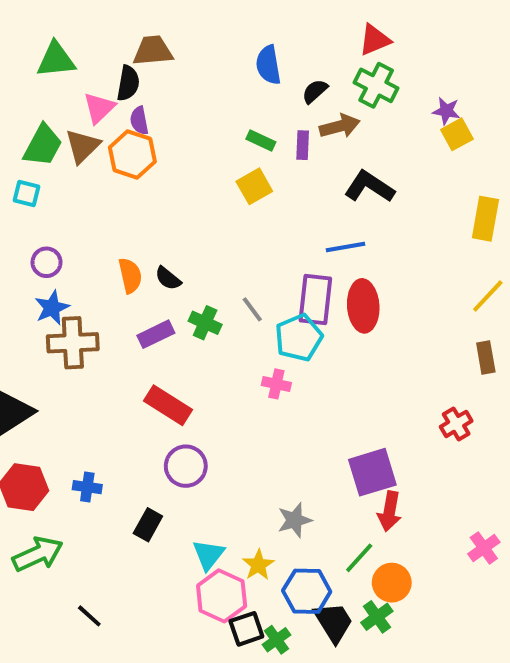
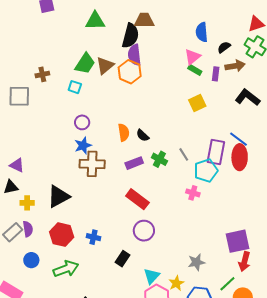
black semicircle: (128, 83) -> (130, 36), size x1.4
pink triangle: (99, 108) -> (192, 57), moved
purple semicircle: (139, 121) -> (134, 55), size x1.5
yellow square: (254, 186) -> (197, 103), moved
blue line: (345, 247) -> (238, 139), moved, turned 42

